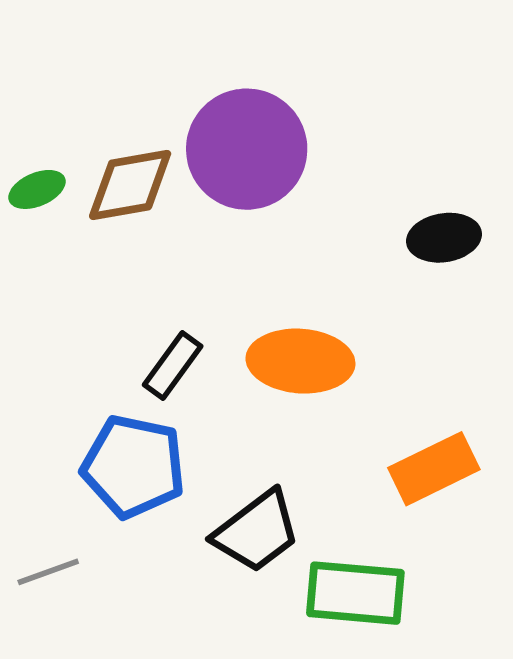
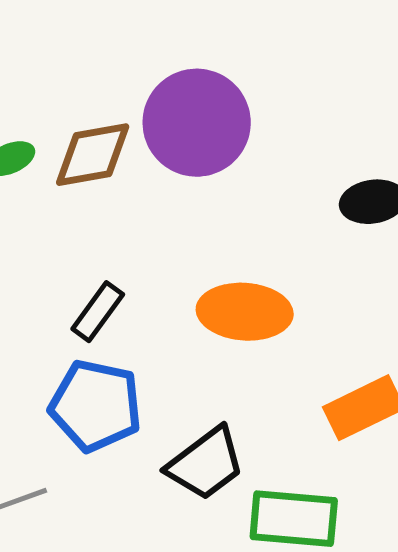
black rectangle: (173, 366) -> (98, 312), moved

